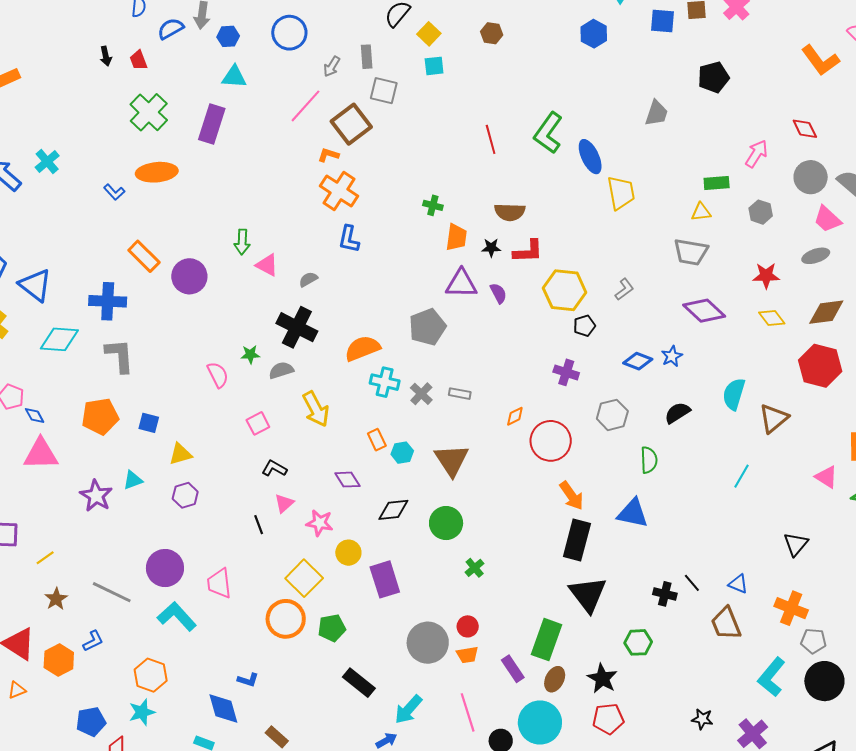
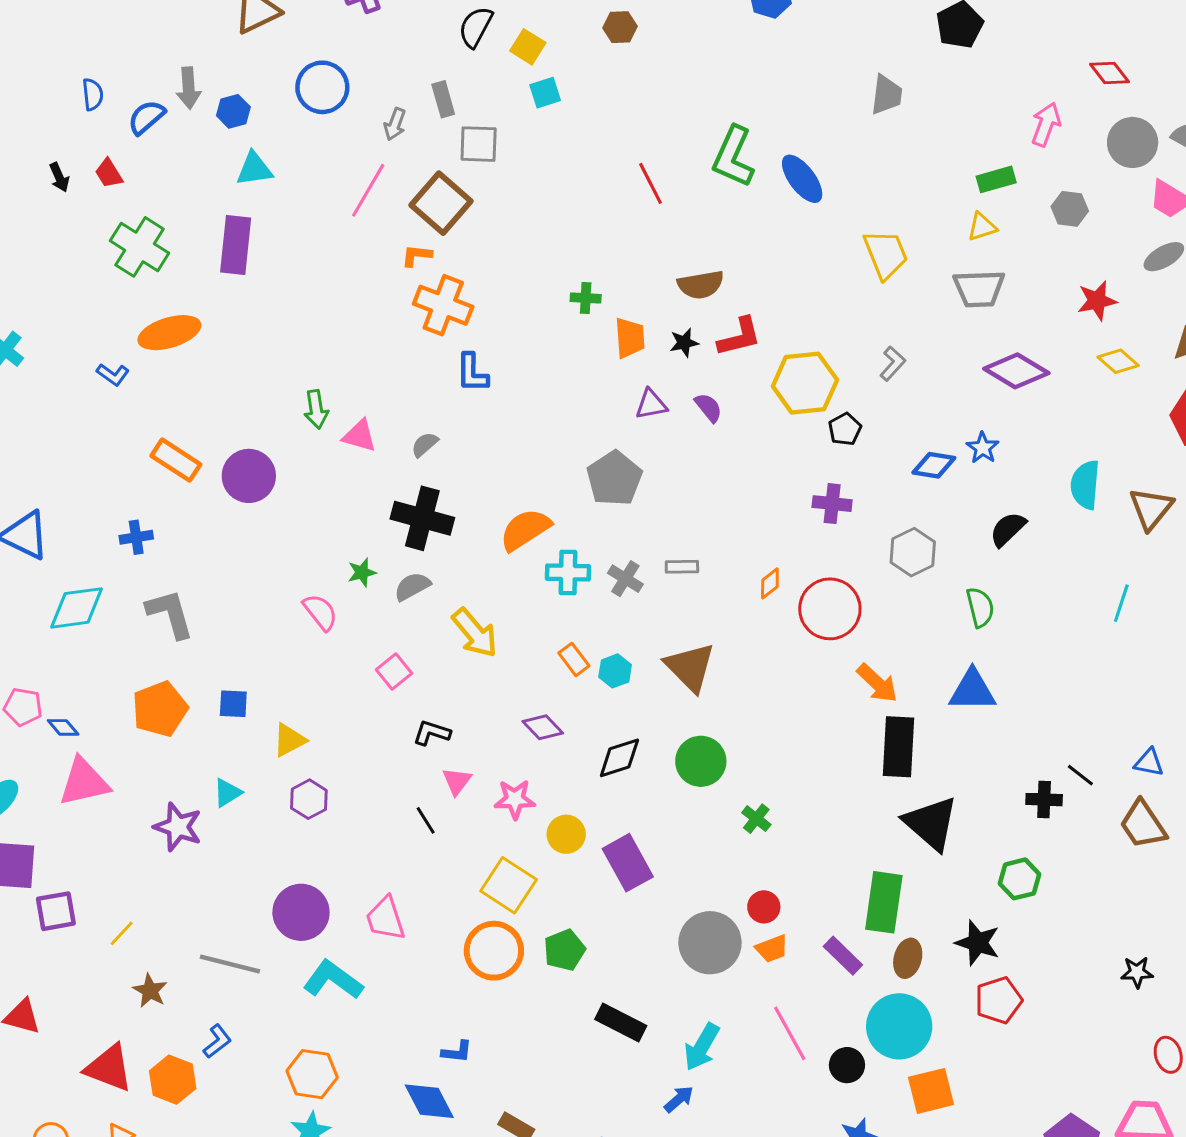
yellow trapezoid: (621, 193) -> (886, 254), moved
purple triangle: (461, 284) -> (651, 404), size x0.7
blue cross: (108, 301) -> (136, 537), size x0.6

